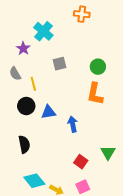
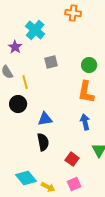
blue triangle: (48, 112) -> (45, 119), moved
blue arrow: (73, 124) -> (85, 122), moved
black semicircle: (24, 144) -> (43, 142), moved

